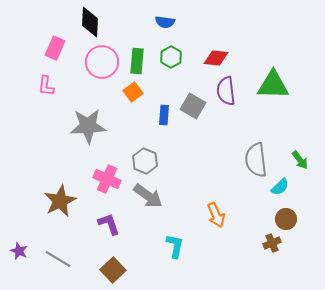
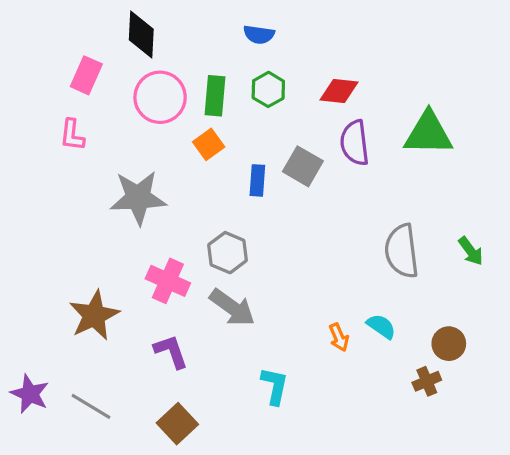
cyan semicircle: (280, 187) -> (381, 326), moved, turned -102
orange arrow: (216, 215) -> (339, 337), size x0.7
purple star: (19, 251) -> (30, 394), size x1.4

